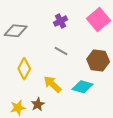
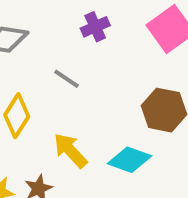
gray line: (61, 51) -> (67, 79), moved

